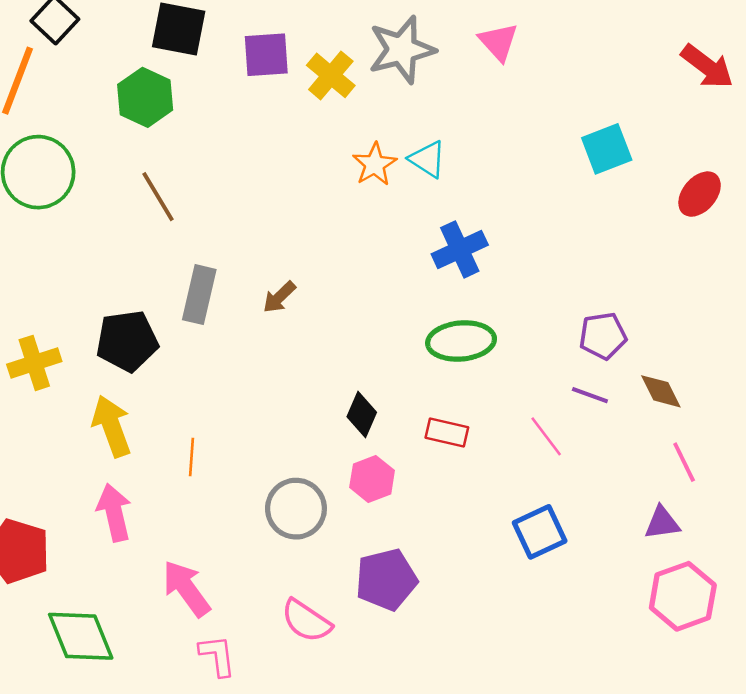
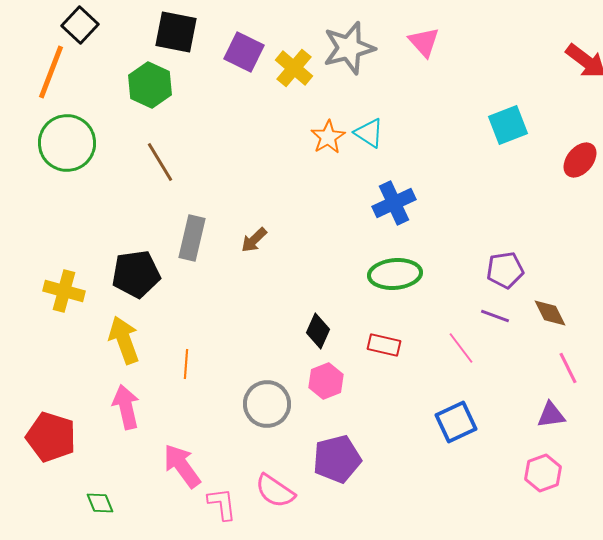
purple square: (266, 55) -> (244, 52), turned 30
yellow cross: (34, 363) -> (64, 291), turned 33
pink hexagon: (683, 596) -> (543, 473), moved, size x0.7
green diamond: (81, 636) -> (100, 503), size x0.5
pink L-shape: (217, 656) -> (222, 504), moved

